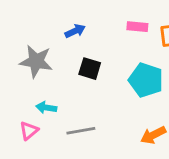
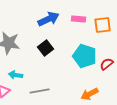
blue arrow: (75, 31) -> (49, 19), moved, size x1.5
black square: (90, 69) -> (46, 48), turned 35

